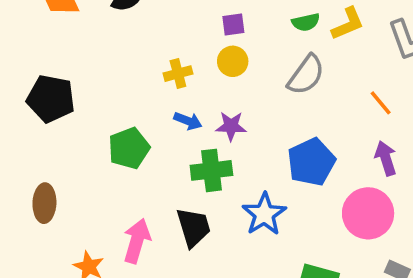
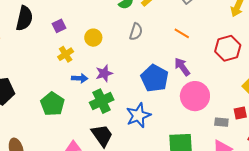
purple square: (233, 25) -> (59, 26), moved
gray semicircle: (306, 75) -> (136, 32), size x0.7
purple arrow: (386, 158) -> (182, 67), moved
blue star: (264, 214) -> (138, 115), turned 30

